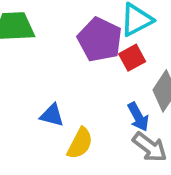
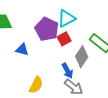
blue triangle: (52, 115) -> (22, 50), moved

